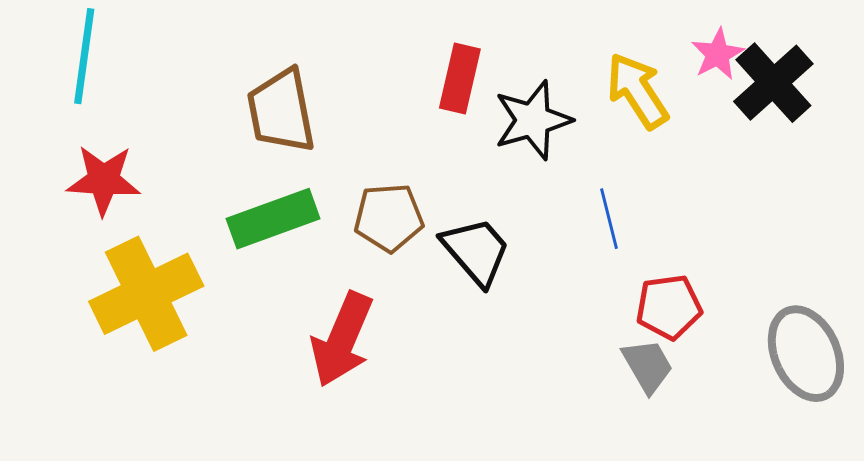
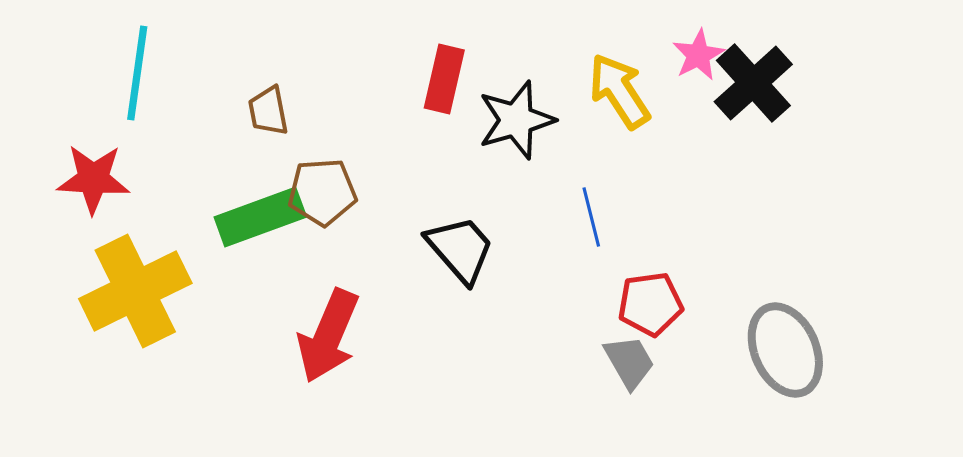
cyan line: (84, 56) -> (137, 73), moved
brown trapezoid: (281, 111) -> (268, 111), size x0.6
brown pentagon: (389, 218) -> (322, 192), moved

